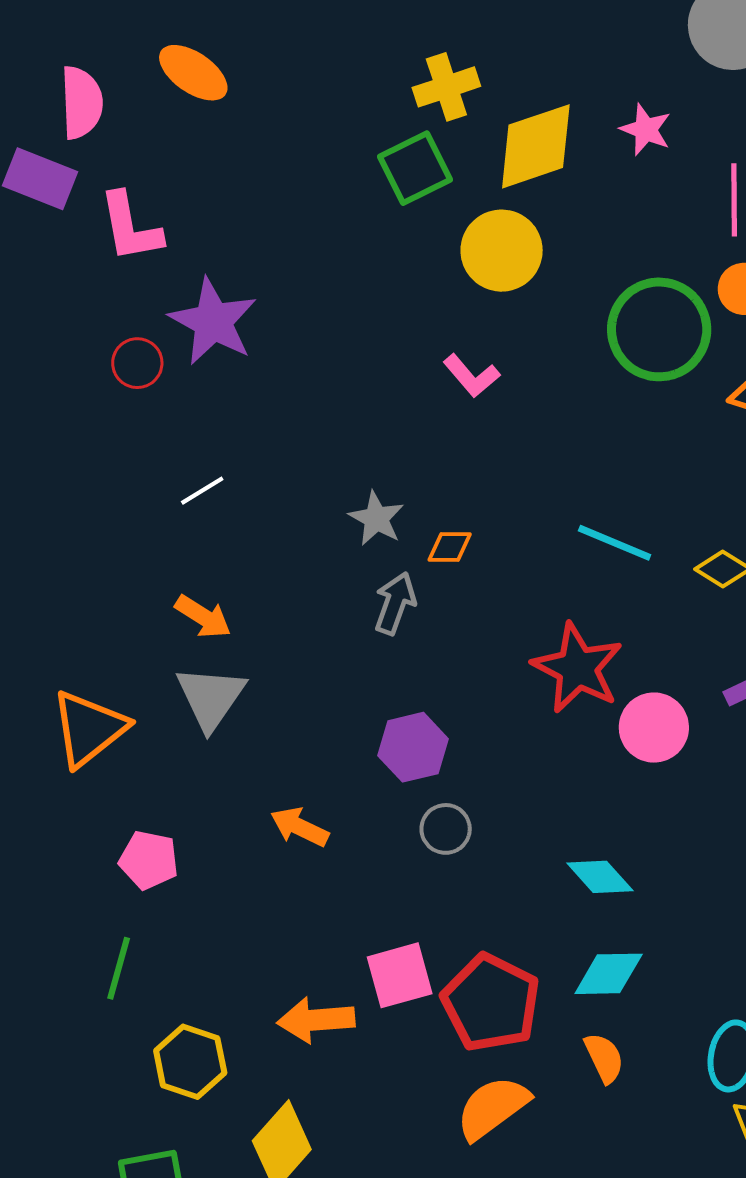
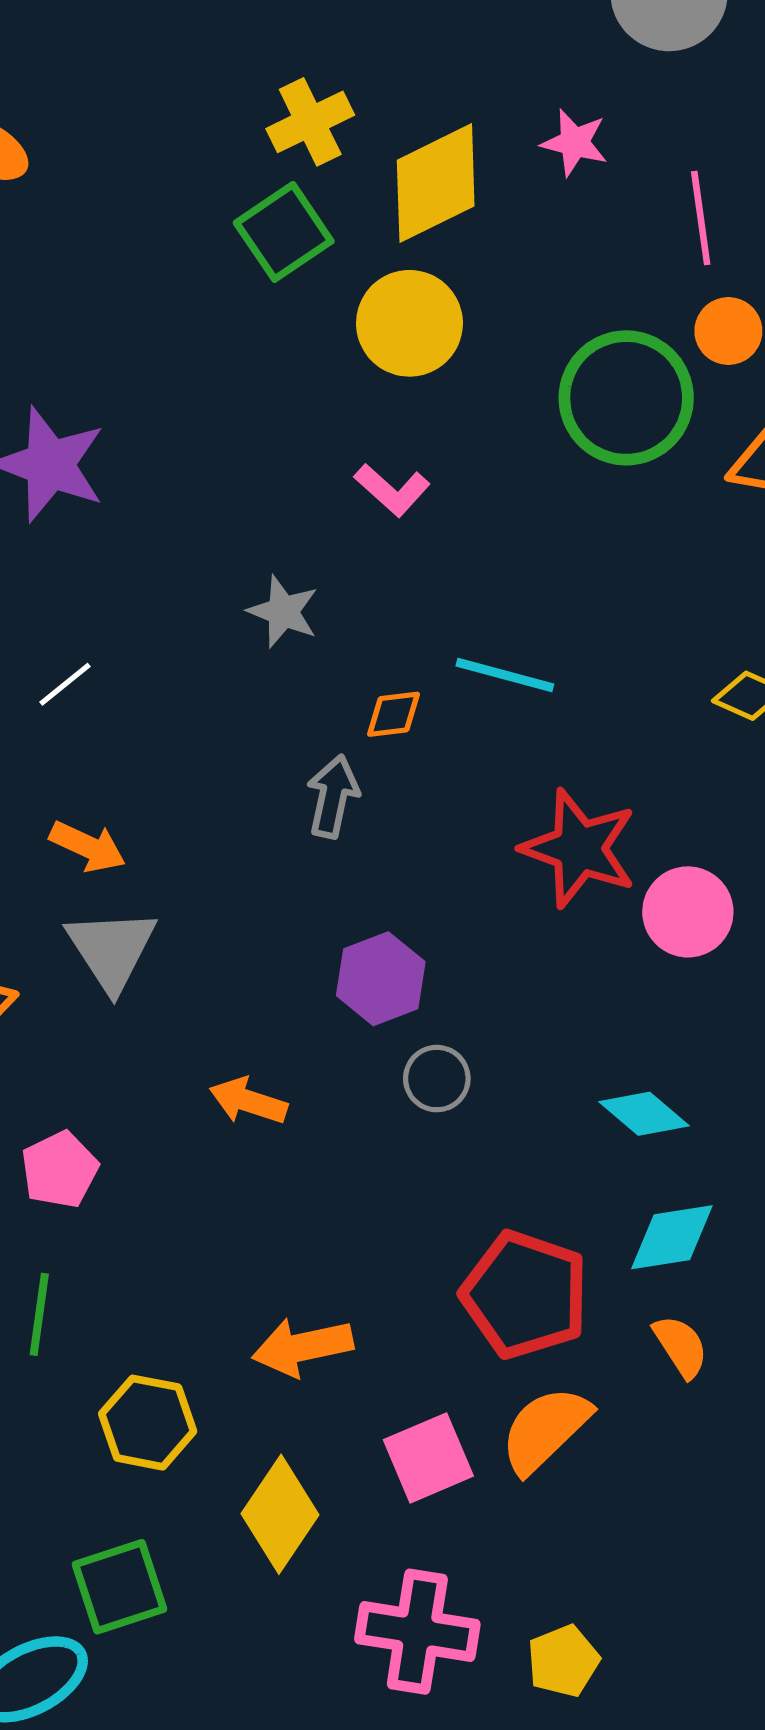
gray star: (376, 518) -> (283, 612), moved
cyan line: (615, 543) -> (505, 675), moved
pink pentagon: (149, 860) -> (60, 1170), turned -30
pink square: (400, 975) -> (428, 1458), moved

